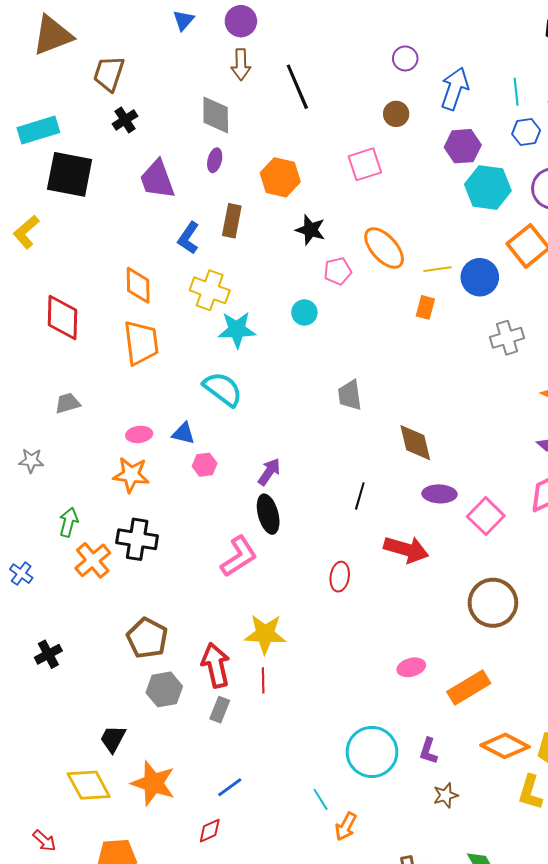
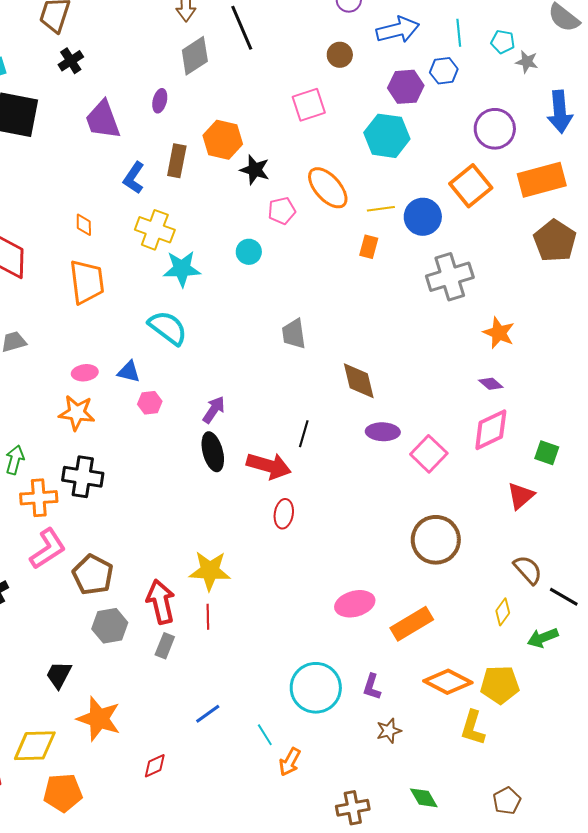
blue arrow: (455, 89) -> (398, 30), turned 57
gray diamond: (216, 115) -> (195, 56), moved, turned 57
blue hexagon: (526, 132) -> (444, 71), moved
orange hexagon: (280, 177) -> (223, 140), moved
cyan hexagon: (488, 187) -> (387, 136), moved
orange diamond: (138, 285) -> (84, 225), size x0.6
gray cross: (507, 338) -> (450, 277), size x1.4
red arrow: (406, 549) -> (269, 466), moved
pink L-shape: (239, 556) -> (48, 549), moved
orange cross: (93, 560) -> (39, 498), turned 36
pink ellipse: (411, 667) -> (355, 604), size x1.4
yellow diamond: (89, 785) -> (35, 746), moved, turned -63
blue line: (230, 787) -> (208, 714), moved

